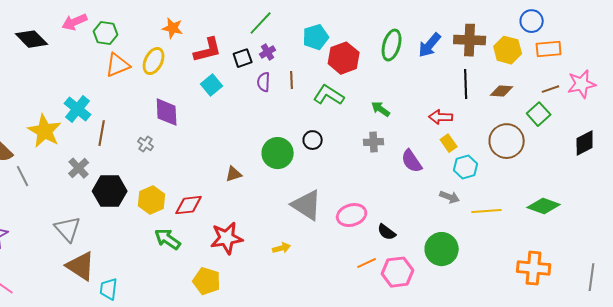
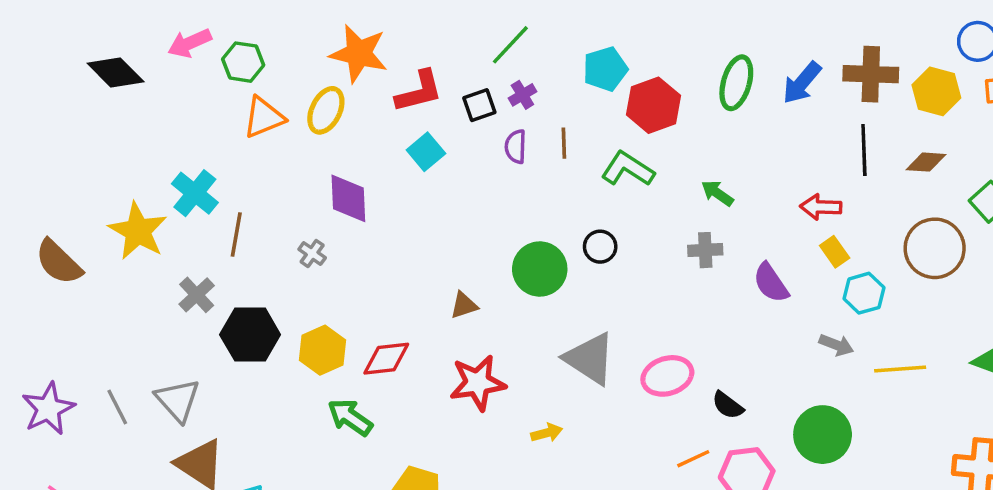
orange star: (173, 28) -> (359, 53), size x1.6
gray line: (23, 176) -> (117, 407), moved
red star: (227, 238) -> (478, 383), moved

